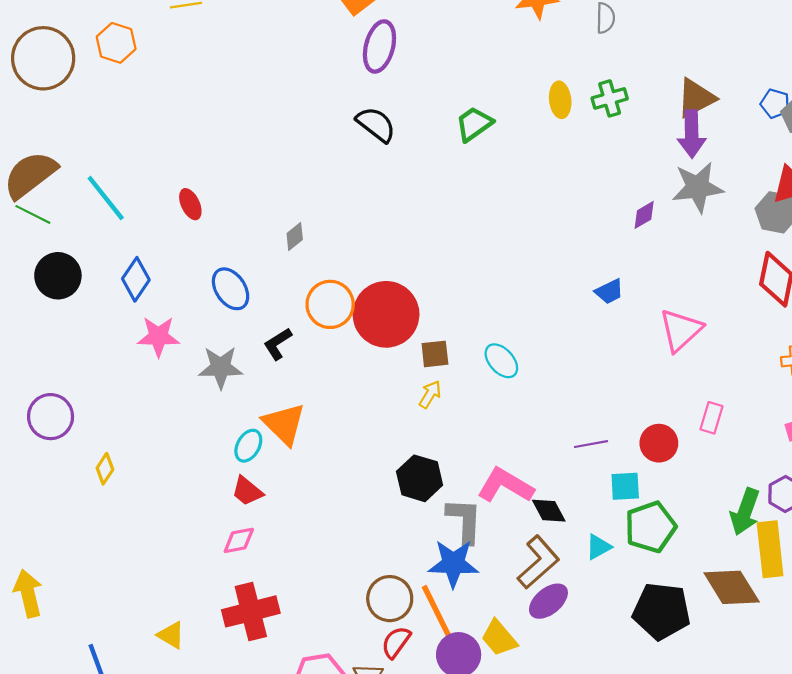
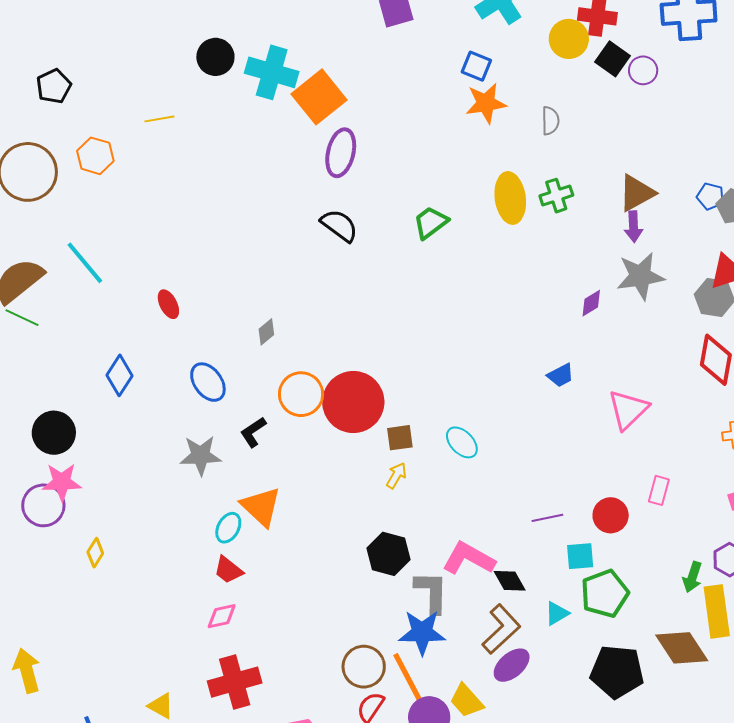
yellow ellipse: (560, 100) -> (510, 198), size x1.5
purple arrow: (692, 134) -> (634, 227), size x0.7
cyan line: (106, 198) -> (85, 263), moved
black circle: (58, 276) -> (54, 433), moved
pink star: (158, 337) -> (62, 482), moved
green arrow: (745, 512) -> (692, 577), size x0.7

